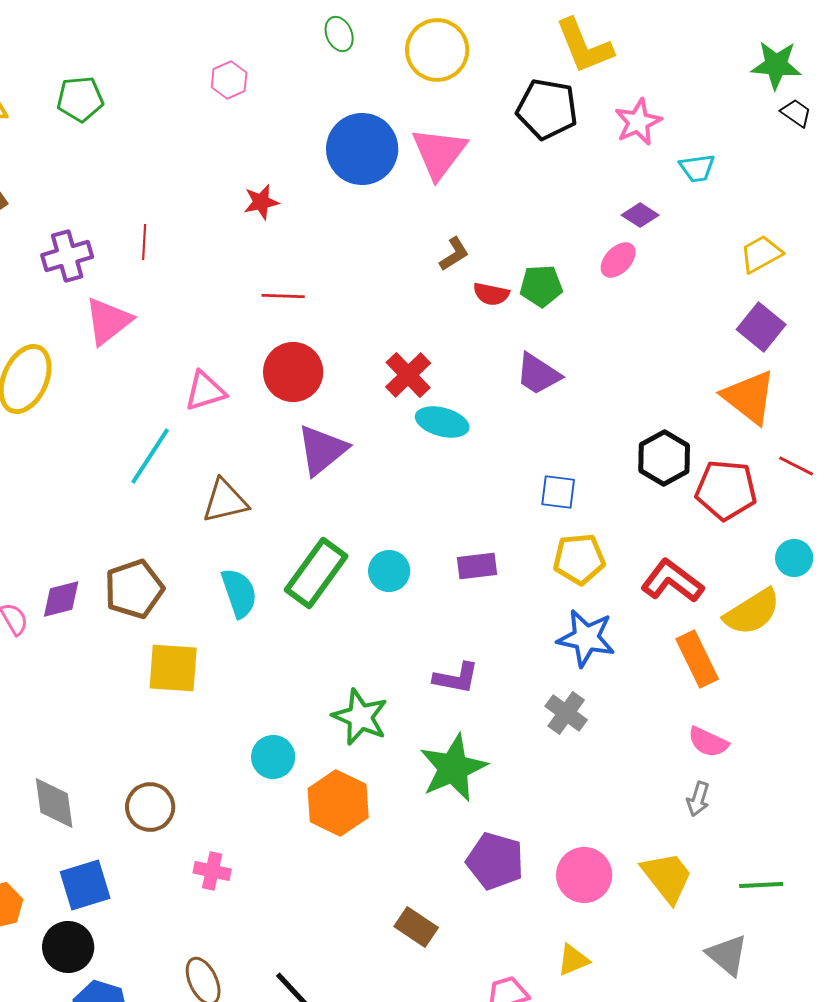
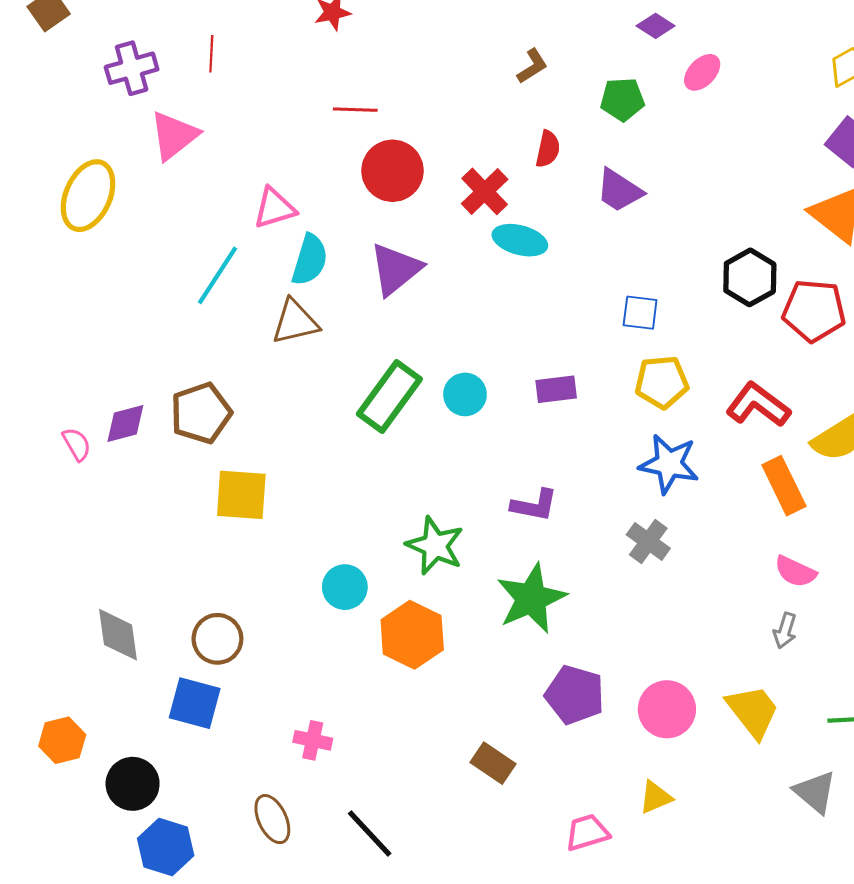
purple diamond: (640, 215) -> (656, 26), moved
red semicircle: (491, 294) -> (548, 149), moved, turned -90
red circle: (293, 372) -> (392, 171), moved
cyan semicircle: (239, 593) -> (310, 260), moved, turned 36
pink cross: (212, 871) -> (313, 740), moved
blue square: (85, 885) -> (195, 703), moved, turned 32

